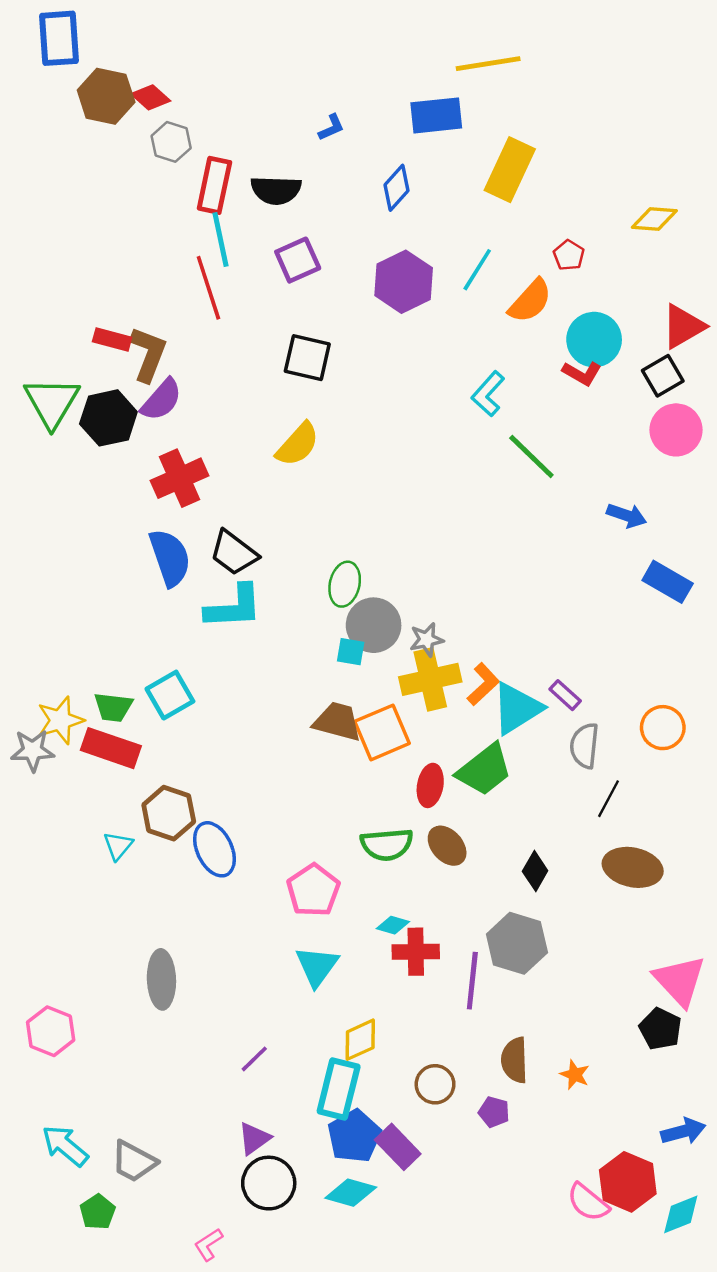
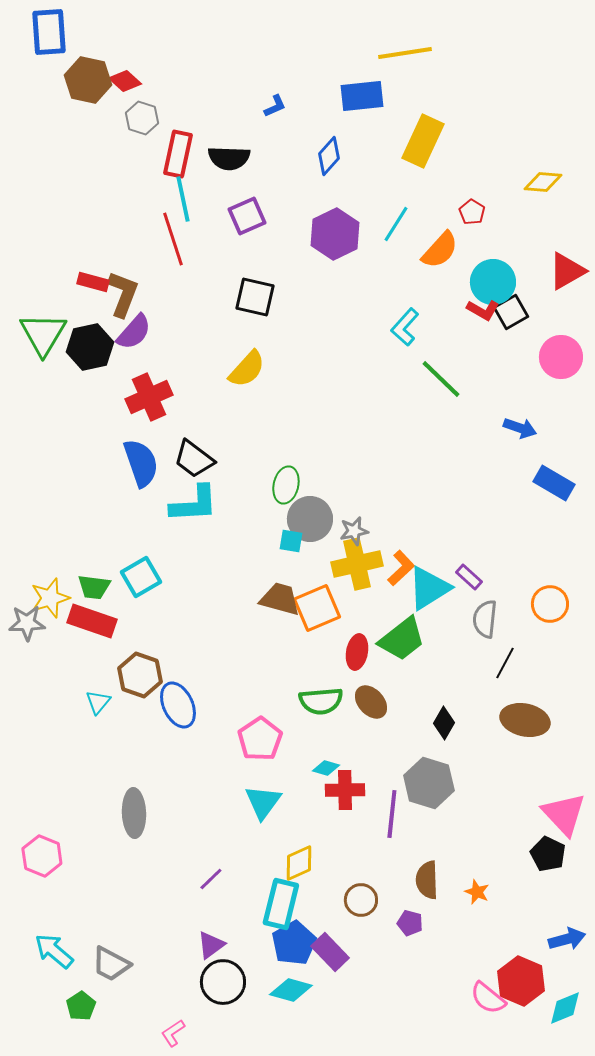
black square: (663, 376) -> (511, 312), moved

